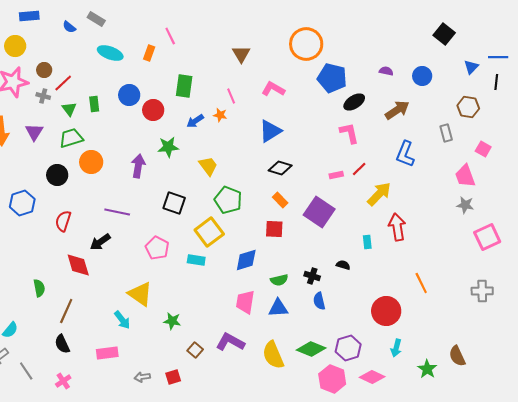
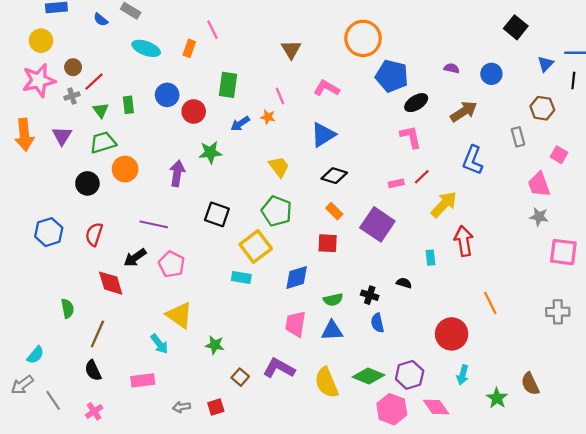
gray cross: (43, 96) -> (72, 96), turned -32
yellow trapezoid: (208, 166) -> (279, 167), moved
blue hexagon: (22, 203) -> (49, 232), moved
pink square: (487, 237) -> (563, 252), turned 32
pink pentagon: (157, 248) -> (172, 264), moved
pink diamond: (372, 377) -> (436, 407), turned 30

